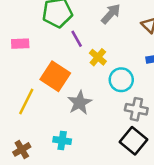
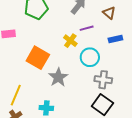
purple line: (77, 39) -> (87, 28), moved, turned -72
yellow line: (26, 102) -> (16, 95), moved

